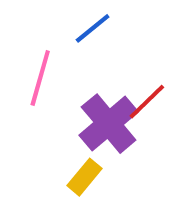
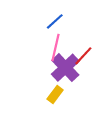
pink line: (40, 78) -> (56, 47), moved

